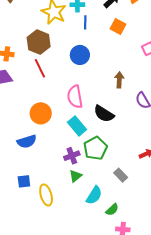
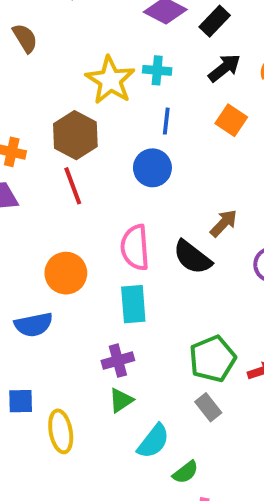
blue line: (85, 22) -> (166, 121), moved
brown arrow: (119, 80) -> (224, 223), turned 35
black semicircle: (104, 114) -> (192, 257), moved
cyan rectangle: (77, 126) -> (133, 304), turned 30
green pentagon: (95, 148) -> (213, 359), moved

